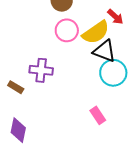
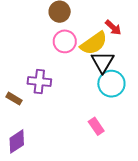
black triangle: (105, 51) -> (103, 62), turned 40
purple diamond: (18, 130) -> (17, 141), turned 45

